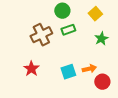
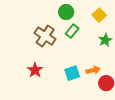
green rectangle: (68, 30) -> (72, 31), turned -32
brown cross: (41, 35) -> (45, 36), turned -30

